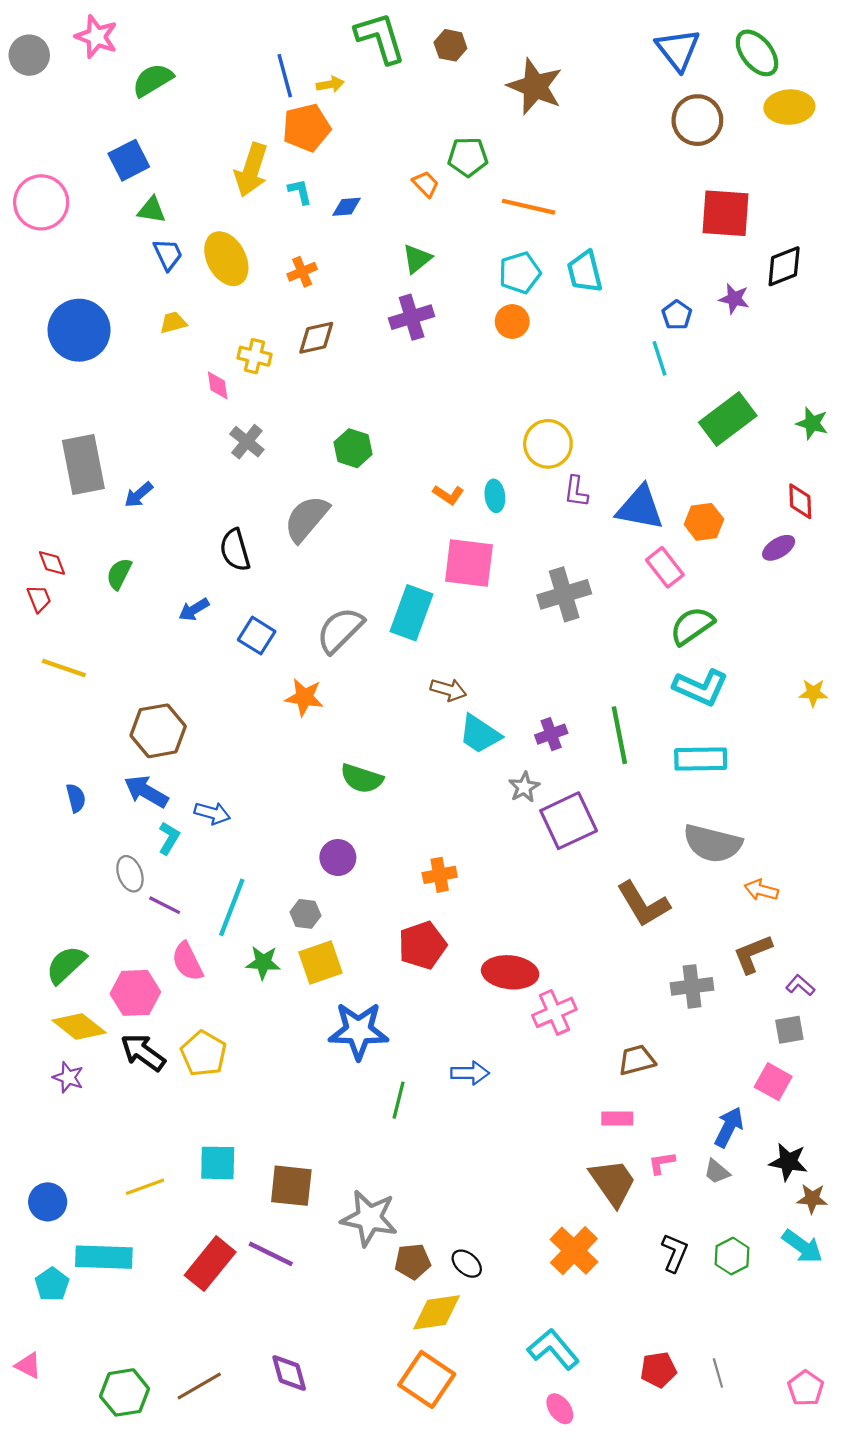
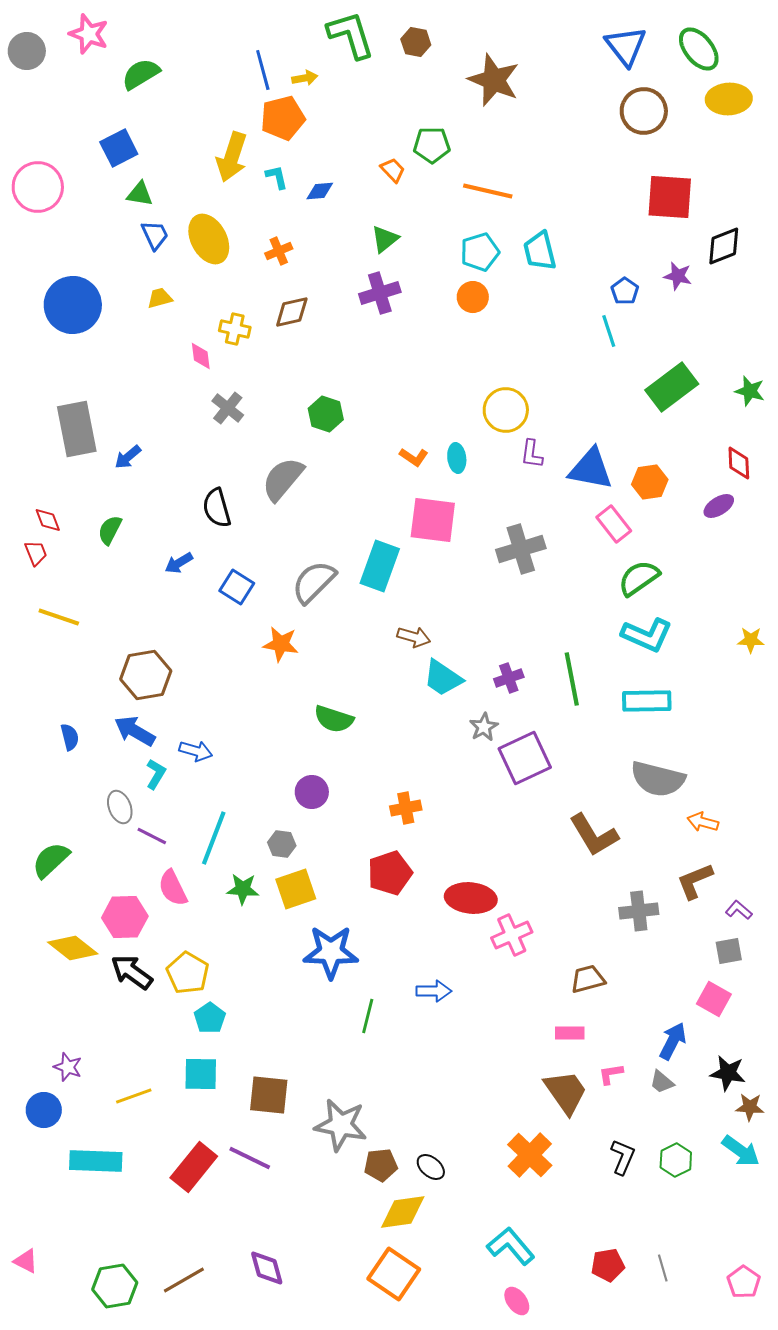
green semicircle: (66, 965) -> (51, 860), moved
purple star: (68, 1077) -> (68, 1067), moved
cyan pentagon: (52, 1284) -> (210, 1018), moved

